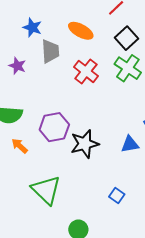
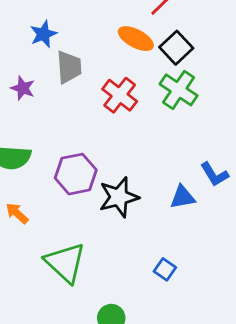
blue star: (32, 28) -> (43, 34), turned 30
orange ellipse: (81, 31) -> (136, 39), moved
orange arrow: (20, 146) -> (17, 213), moved

